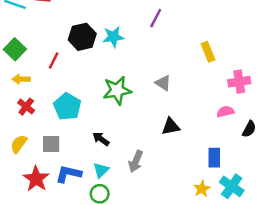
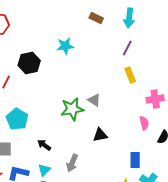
purple line: (156, 18) -> (127, 48), moved
cyan star: (113, 37) -> (65, 46), moved
green star: (117, 90) -> (72, 109), moved
pink semicircle: (225, 112) -> (144, 123), turned 88

